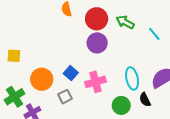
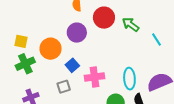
purple circle: (97, 43) -> (77, 33), moved
orange circle: (42, 79) -> (51, 49), moved
green cross: (15, 97) -> (25, 64), moved

